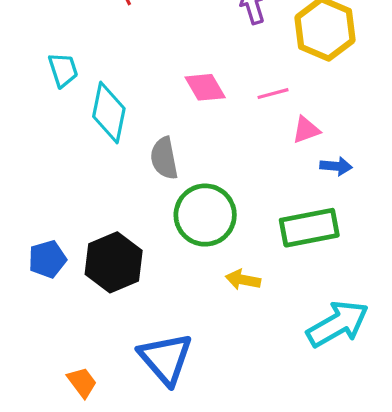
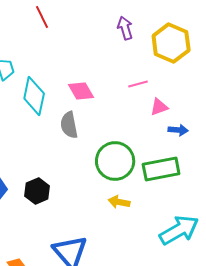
pink diamond: (205, 87) -> (81, 91), moved
green circle: (205, 215) -> (115, 161), moved
black hexagon: (114, 262) -> (37, 191), size x0.7

